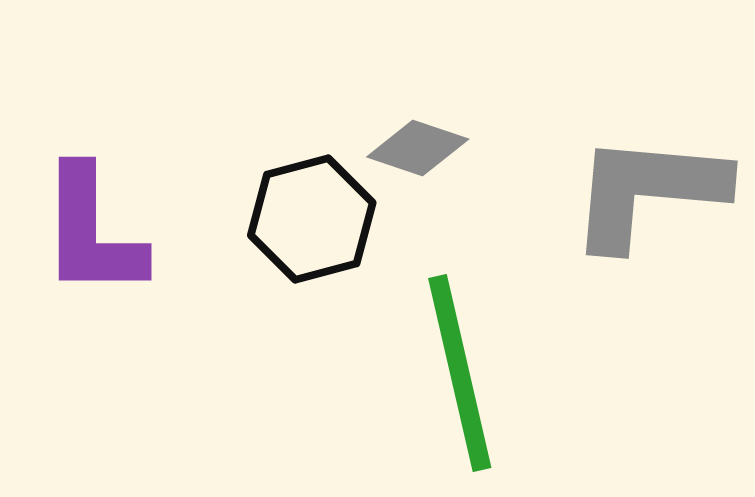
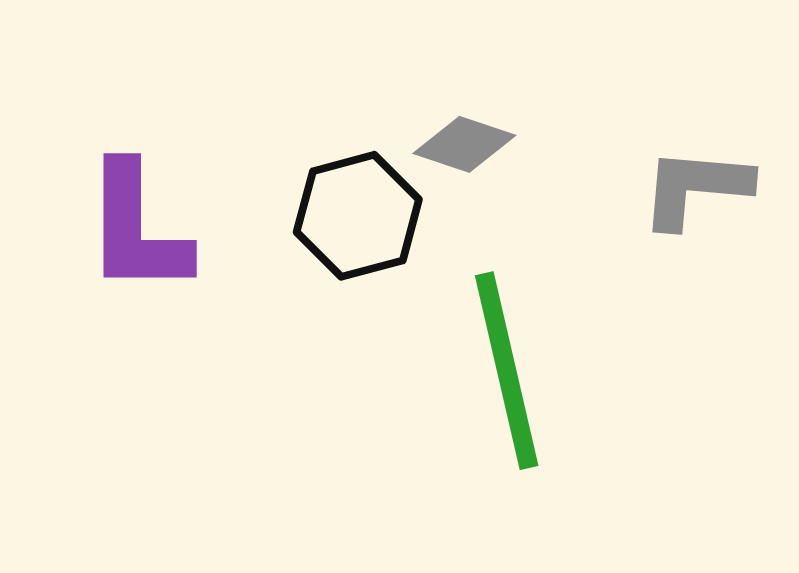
gray L-shape: (648, 191) -> (696, 188), size x0.7

